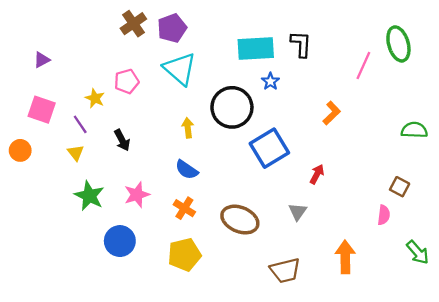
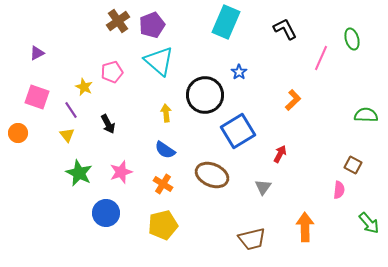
black L-shape: (301, 44) -> (285, 29), moved, turned -30
green ellipse: (398, 44) -> (352, 39), size x0.7
cyan rectangle: (256, 49) -> (226, 22), moved, turned -64
brown ellipse: (240, 220) -> (212, 175), moved

